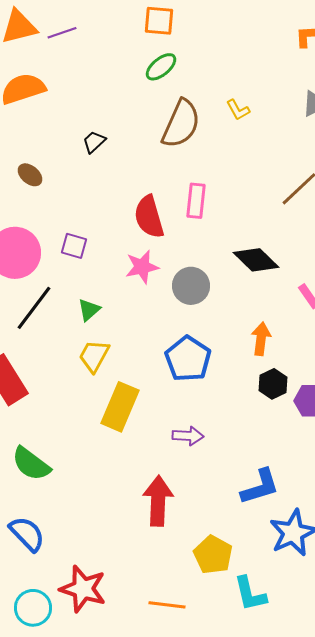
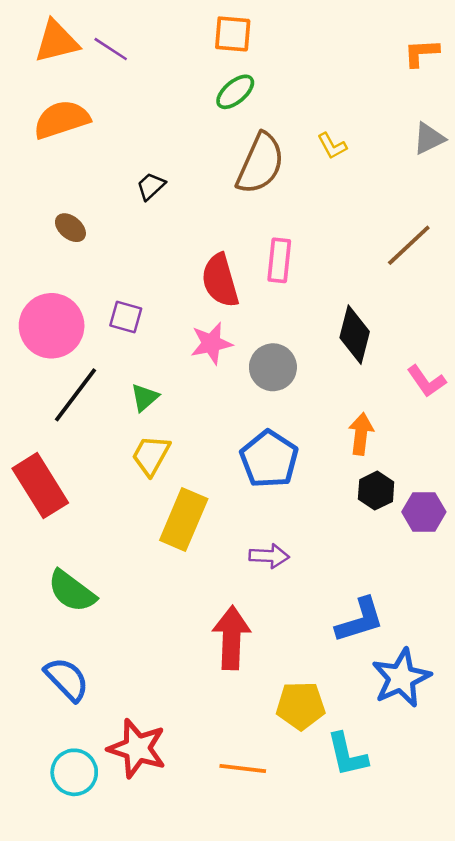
purple line: (62, 33) -> (111, 49), turned 52
black diamond: (256, 260) -> (355, 335), turned 60
yellow pentagon: (213, 555) -> (301, 706), turned -30

